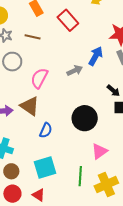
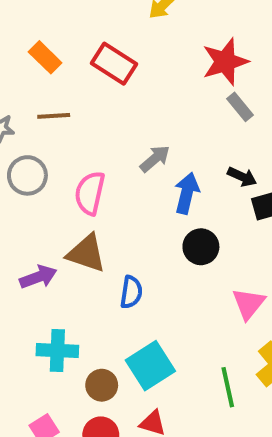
blue arrow: (96, 56) -> (187, 193), moved
black circle: (85, 118) -> (201, 247), size x0.7
brown circle: (11, 171) -> (102, 385), moved
green line: (80, 176) -> (228, 387), moved

